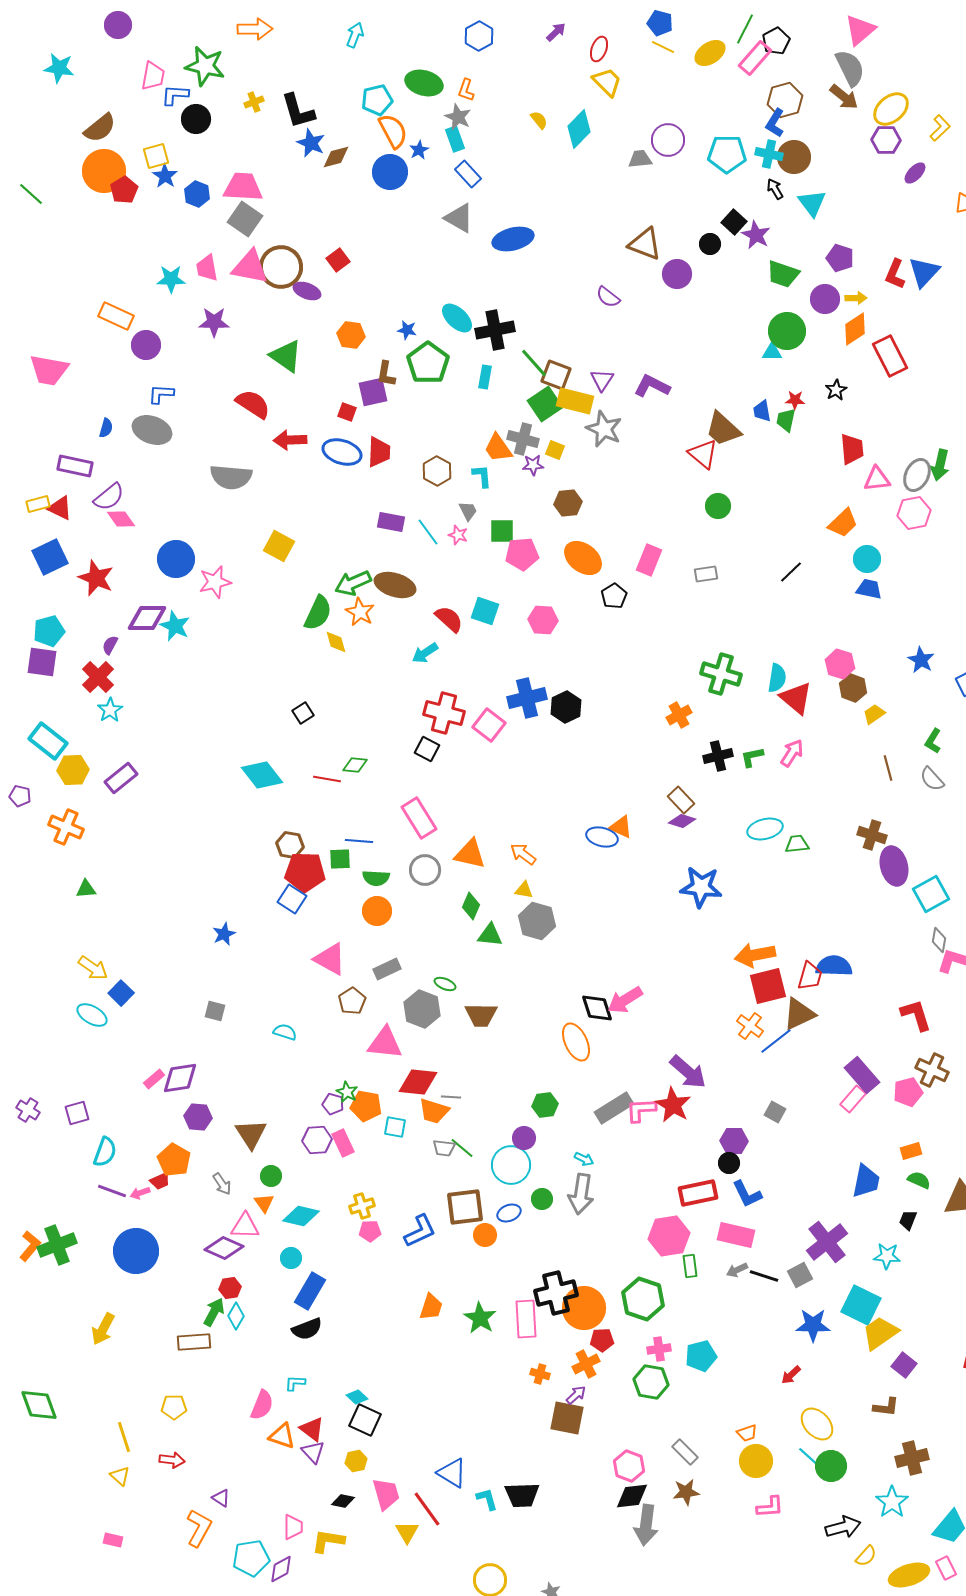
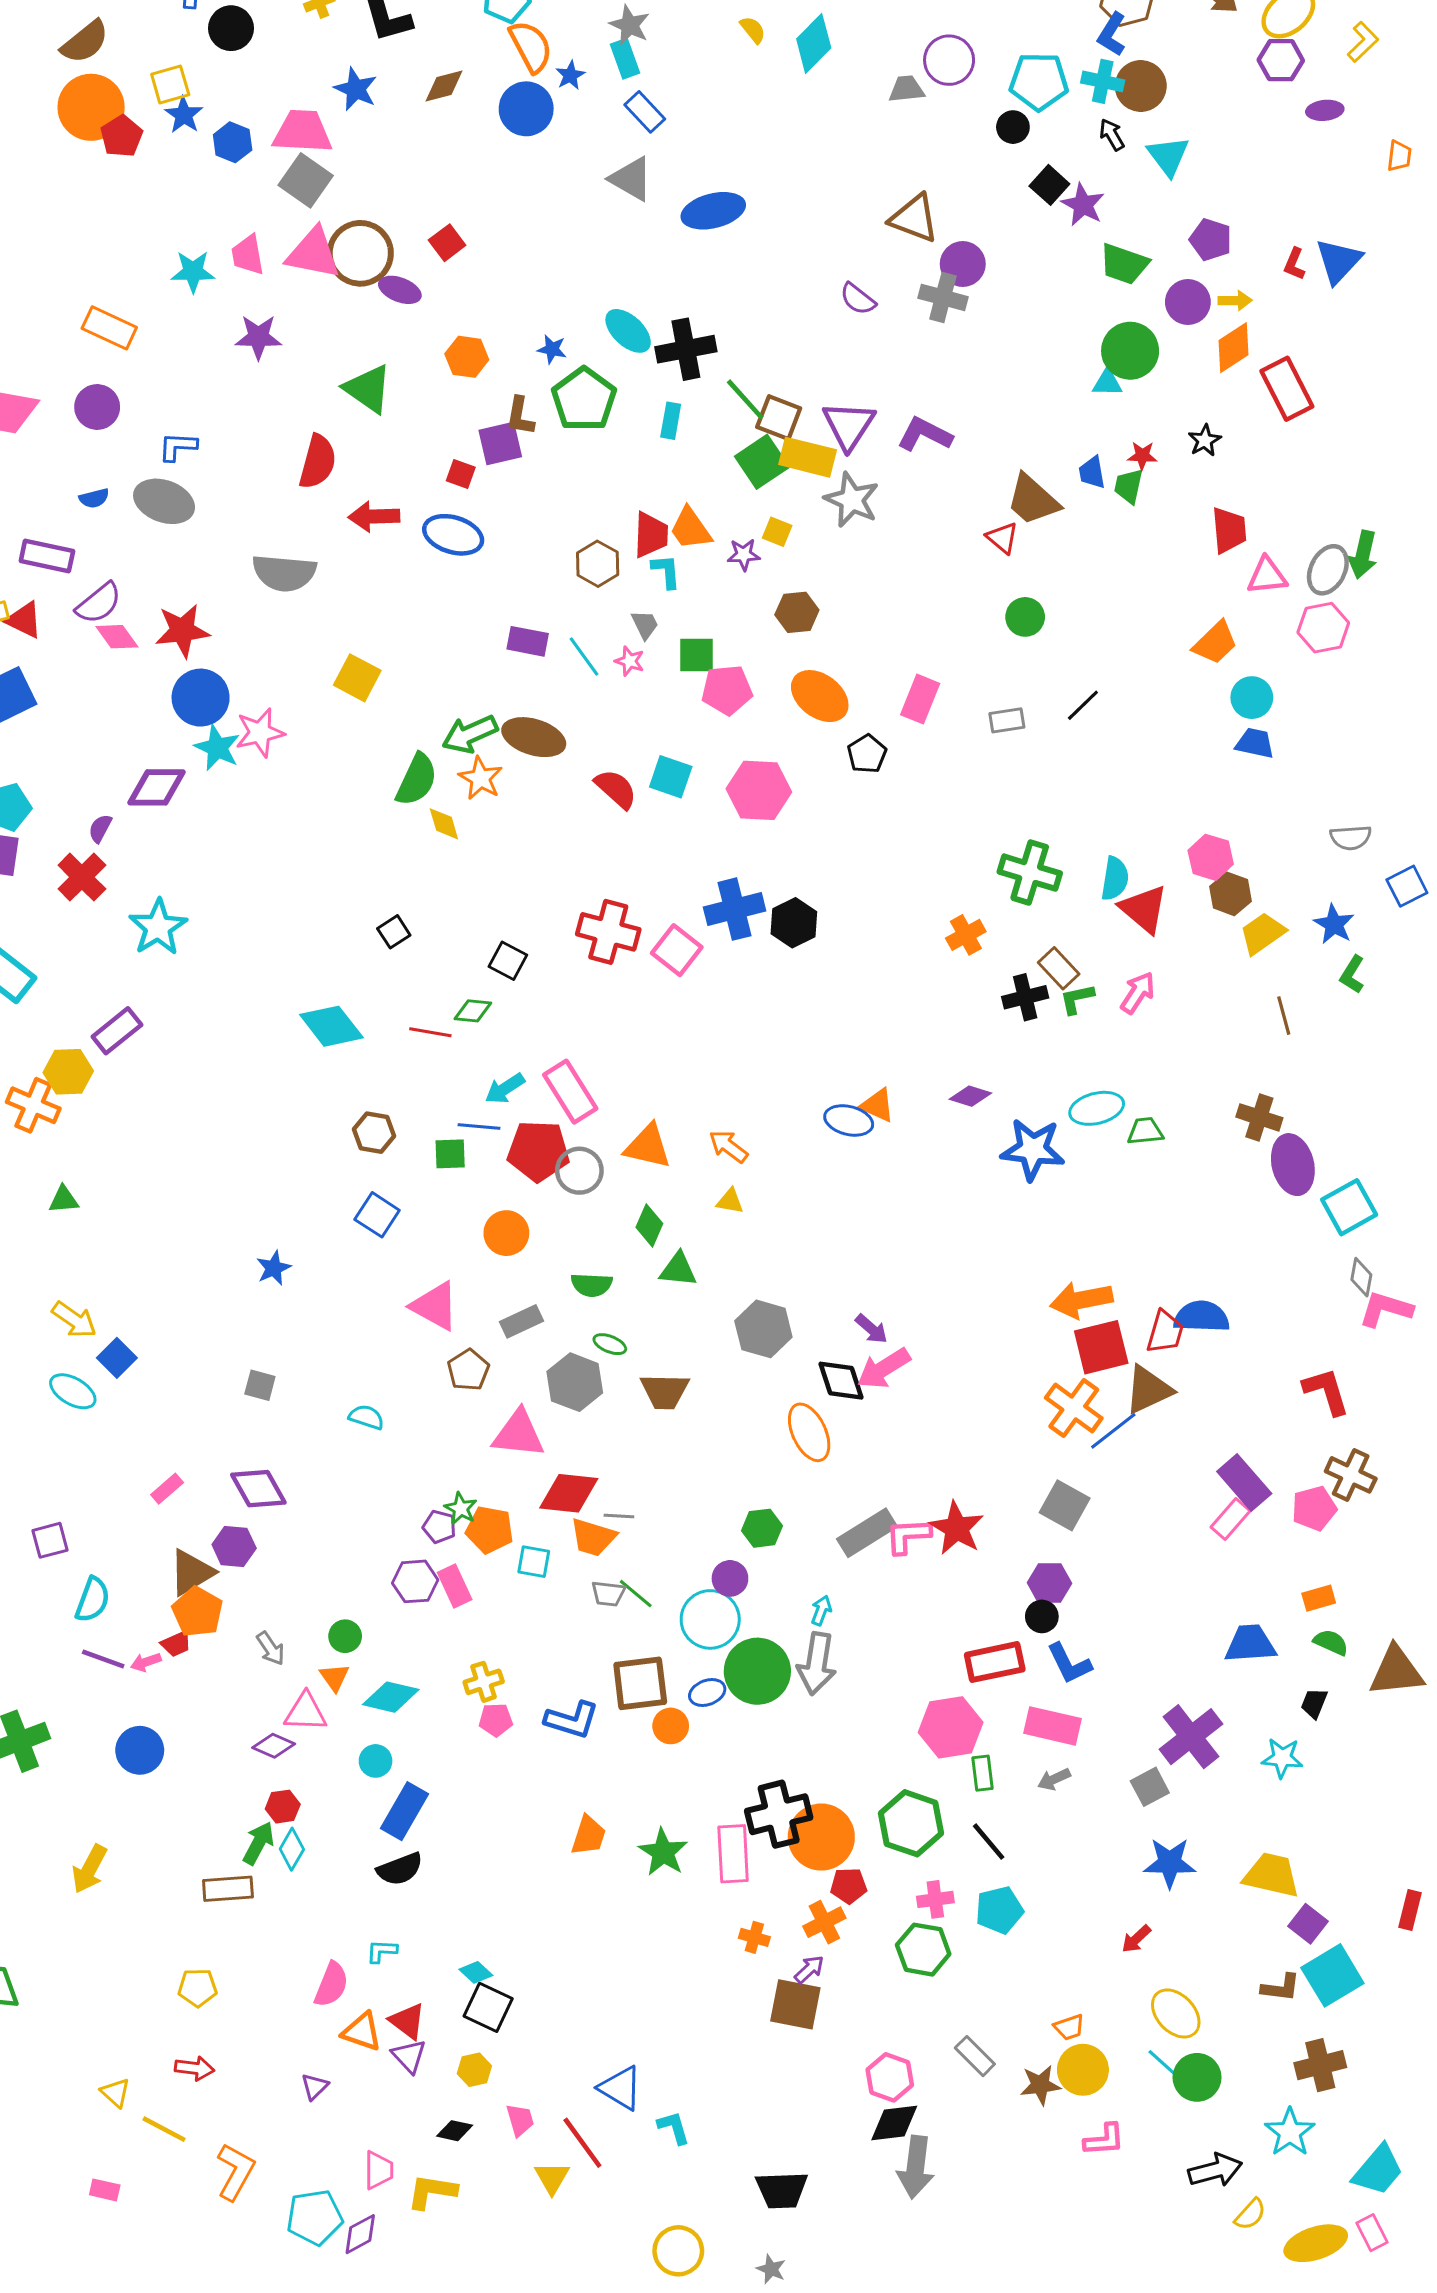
blue star: (311, 143) -> (356, 89), moved
purple ellipse: (915, 173) -> (1325, 110), turned 40
black circle: (710, 244) -> (1013, 127), moved
red L-shape: (895, 274) -> (1294, 264), size x0.7
purple circle: (146, 345) -> (97, 407), moved
purple triangle: (602, 380) -> (849, 425), size x1.5
red semicircle: (253, 404) -> (318, 462), turned 72
blue semicircle: (106, 428) -> (94, 498), turned 60
gray cross: (523, 439) -> (943, 297), moved
red trapezoid: (379, 452) -> (651, 535), moved
red triangle: (703, 454) -> (1002, 538), size x0.7
black line: (791, 572) -> (1083, 705), moved
red star: (96, 578) -> (182, 631), moved, turned -30
pink hexagon: (543, 620) -> (759, 790), size x1.4
cyan star: (175, 626) -> (217, 748), moved
cyan arrow: (425, 653) -> (505, 1089), moved
blue star: (921, 660) -> (1334, 924), moved
cyan star: (110, 710) -> (158, 927), moved, size x1.5
yellow trapezoid: (874, 714) -> (1262, 933), size x1.4
black square: (427, 749) -> (508, 961), moved
yellow hexagon: (73, 770) -> (68, 1072), moved
gray semicircle: (932, 779) -> (1351, 838), moved, turned -52
brown rectangle: (681, 800) -> (1059, 968), moved
red pentagon: (305, 872) -> (538, 1151), moved
green semicircle: (376, 878) -> (592, 1285), moved
blue star: (701, 887) -> (1033, 1149), moved
gray hexagon: (537, 921) -> (763, 1329), moved
orange cross: (750, 1026) -> (1074, 1408), size x1.4
purple arrow: (688, 1072) -> (871, 1329), moved, size x0.6
purple diamond: (180, 1078) -> (258, 1489), moved, turned 69
gray square: (775, 1112) -> (1065, 1505), moved, size x1.5
brown triangle: (251, 1134) -> (191, 1572), moved, turned 32
cyan arrow: (584, 1159) -> (821, 1610), turned -96
blue trapezoid: (866, 1181) -> (1250, 1644), turned -105
green circle: (542, 1199) -> (757, 1671), size x2.0
blue L-shape: (420, 1231) -> (572, 1720), turned 42
purple diamond: (224, 1248) -> (274, 1746), size x0.7
blue circle: (136, 1251) -> (140, 1750), size x0.7
black line: (764, 1276) -> (989, 1842), moved, turned 32
cyan square: (861, 1305) -> (1332, 1975), moved, turned 33
yellow trapezoid: (880, 1333) -> (1272, 1875), turned 48
yellow line: (124, 1437) -> (164, 2129), moved, turned -44
brown star: (686, 1492) -> (1040, 2085), moved
pink trapezoid: (386, 1494) -> (520, 2120), size x0.7
black trapezoid: (522, 1495) -> (782, 2190), moved
purple triangle: (221, 1498) -> (315, 2087), moved, turned 42

